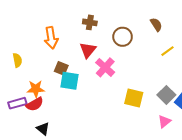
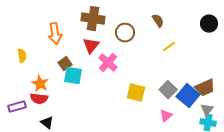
brown cross: (90, 22) -> (93, 19), size x1.6
brown square: (61, 68) -> (65, 64), turned 32
orange star: (36, 89) -> (40, 84), turned 30
purple rectangle: (17, 103) -> (17, 107), moved
red semicircle: (35, 104) -> (39, 99), turned 36

